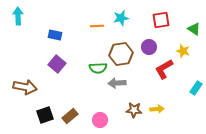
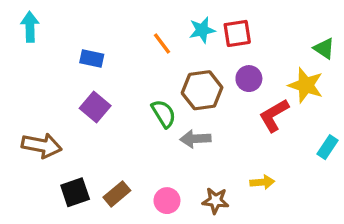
red square: (161, 20) -> (237, 33), moved
orange line: (97, 26) -> (162, 43), turned 56
yellow star: (183, 51) -> (306, 85), size x1.5
green semicircle: (98, 68) -> (164, 114), turned -120
brown star: (134, 110) -> (215, 201), moved

